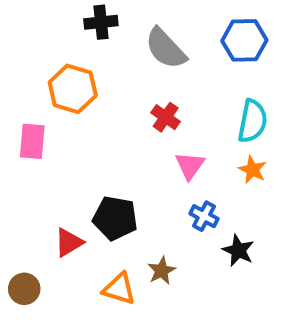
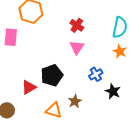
pink triangle: (190, 166) -> (77, 47), moved
blue cross: (204, 216) -> (96, 74), turned 32
black pentagon: (115, 218) -> (52, 75), turned -30

